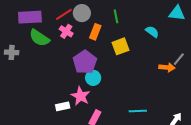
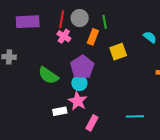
red line: (64, 14) -> (62, 19), turned -48
green line: (116, 16) -> (105, 22), moved
green semicircle: (39, 38) -> (48, 75), moved
cyan circle: (93, 78) -> (79, 83), moved

